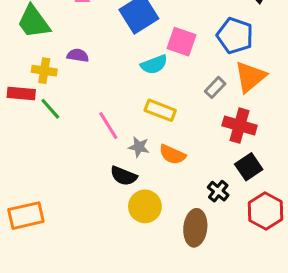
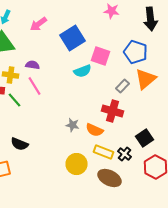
yellow rectangle: (160, 110) -> (104, 152), moved
pink line: (108, 126) -> (34, 86), moved
red cross: (240, 126) -> (112, 111), moved
black semicircle: (124, 176) -> (20, 144), moved
brown ellipse: (195, 228) -> (110, 178), turned -70

